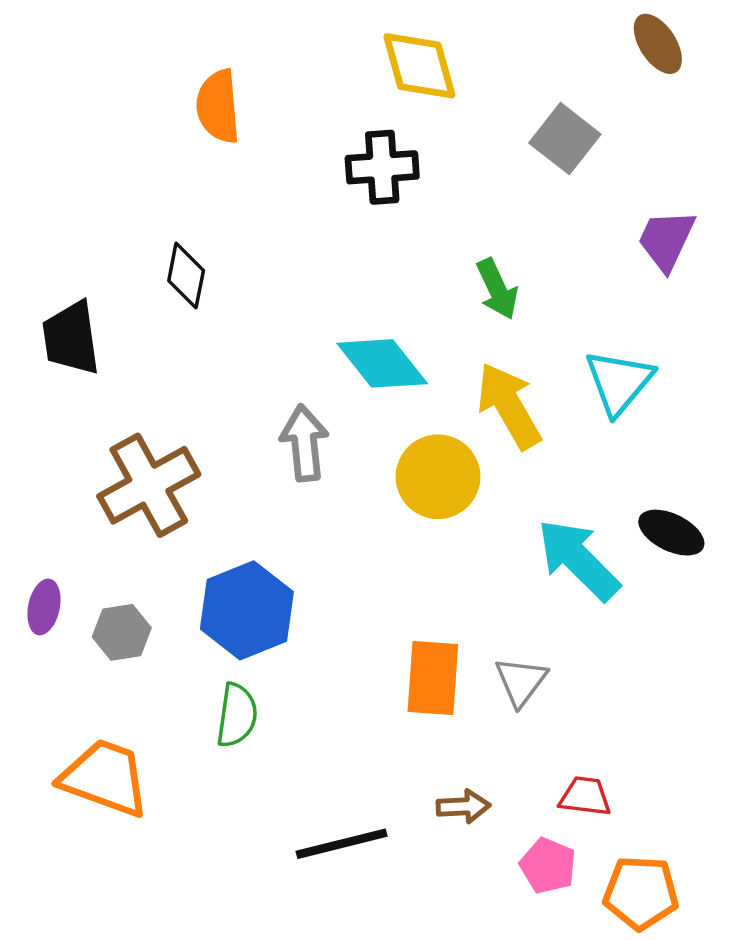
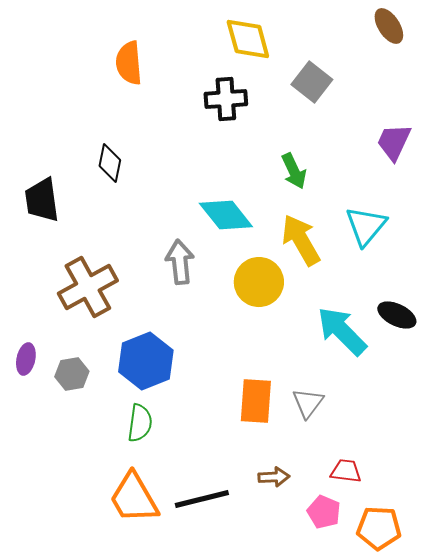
gray square: (565, 139) -> (312, 82), moved
orange trapezoid: (105, 778) -> (134, 498), moved, turned -140

